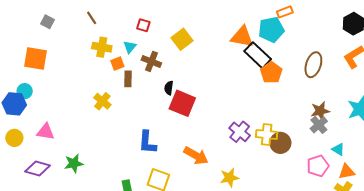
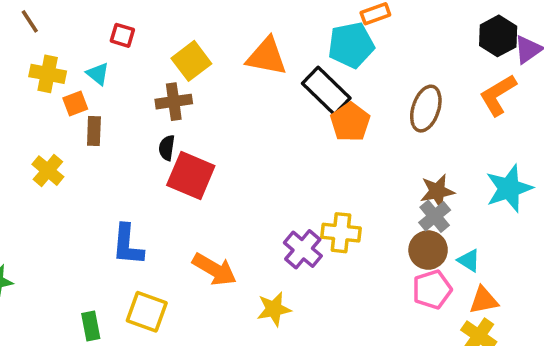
orange triangle: (242, 37) -> (267, 56), moved
cyan triangle: (130, 47) -> (98, 74), turned -32
brown cross: (151, 61) -> (174, 102), moved, turned -30
purple cross: (240, 132) -> (303, 249), moved
brown circle: (280, 143) -> (428, 250), moved

